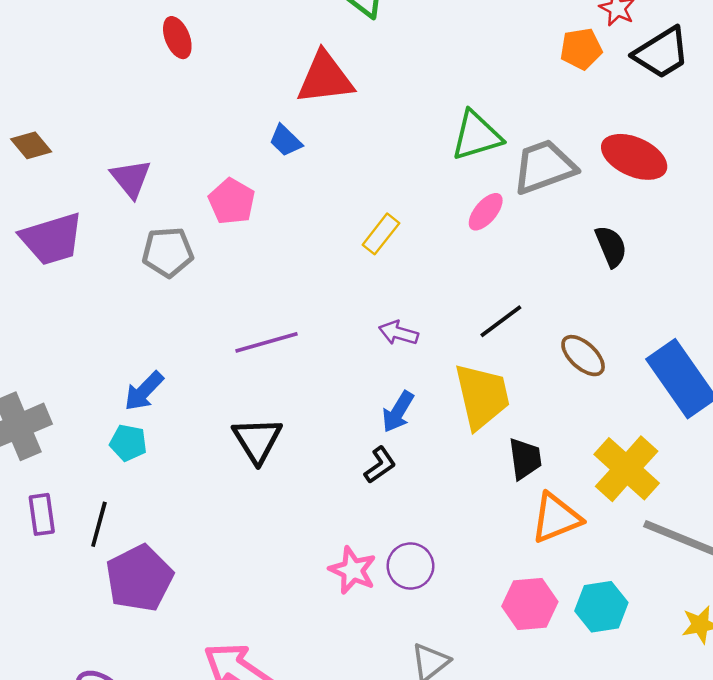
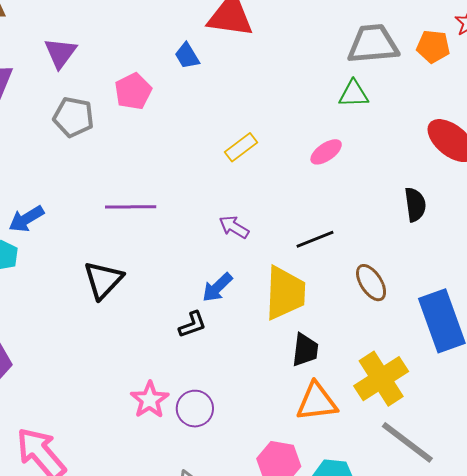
green triangle: (476, 136) -> (354, 94), moved, size x0.7
gray trapezoid: (544, 167) -> (373, 44), moved

